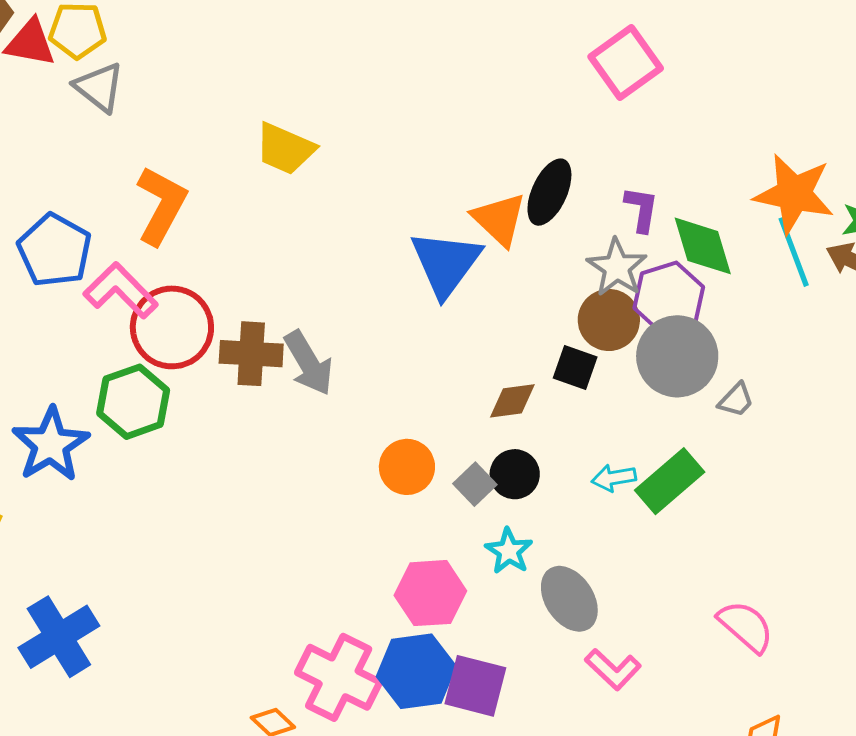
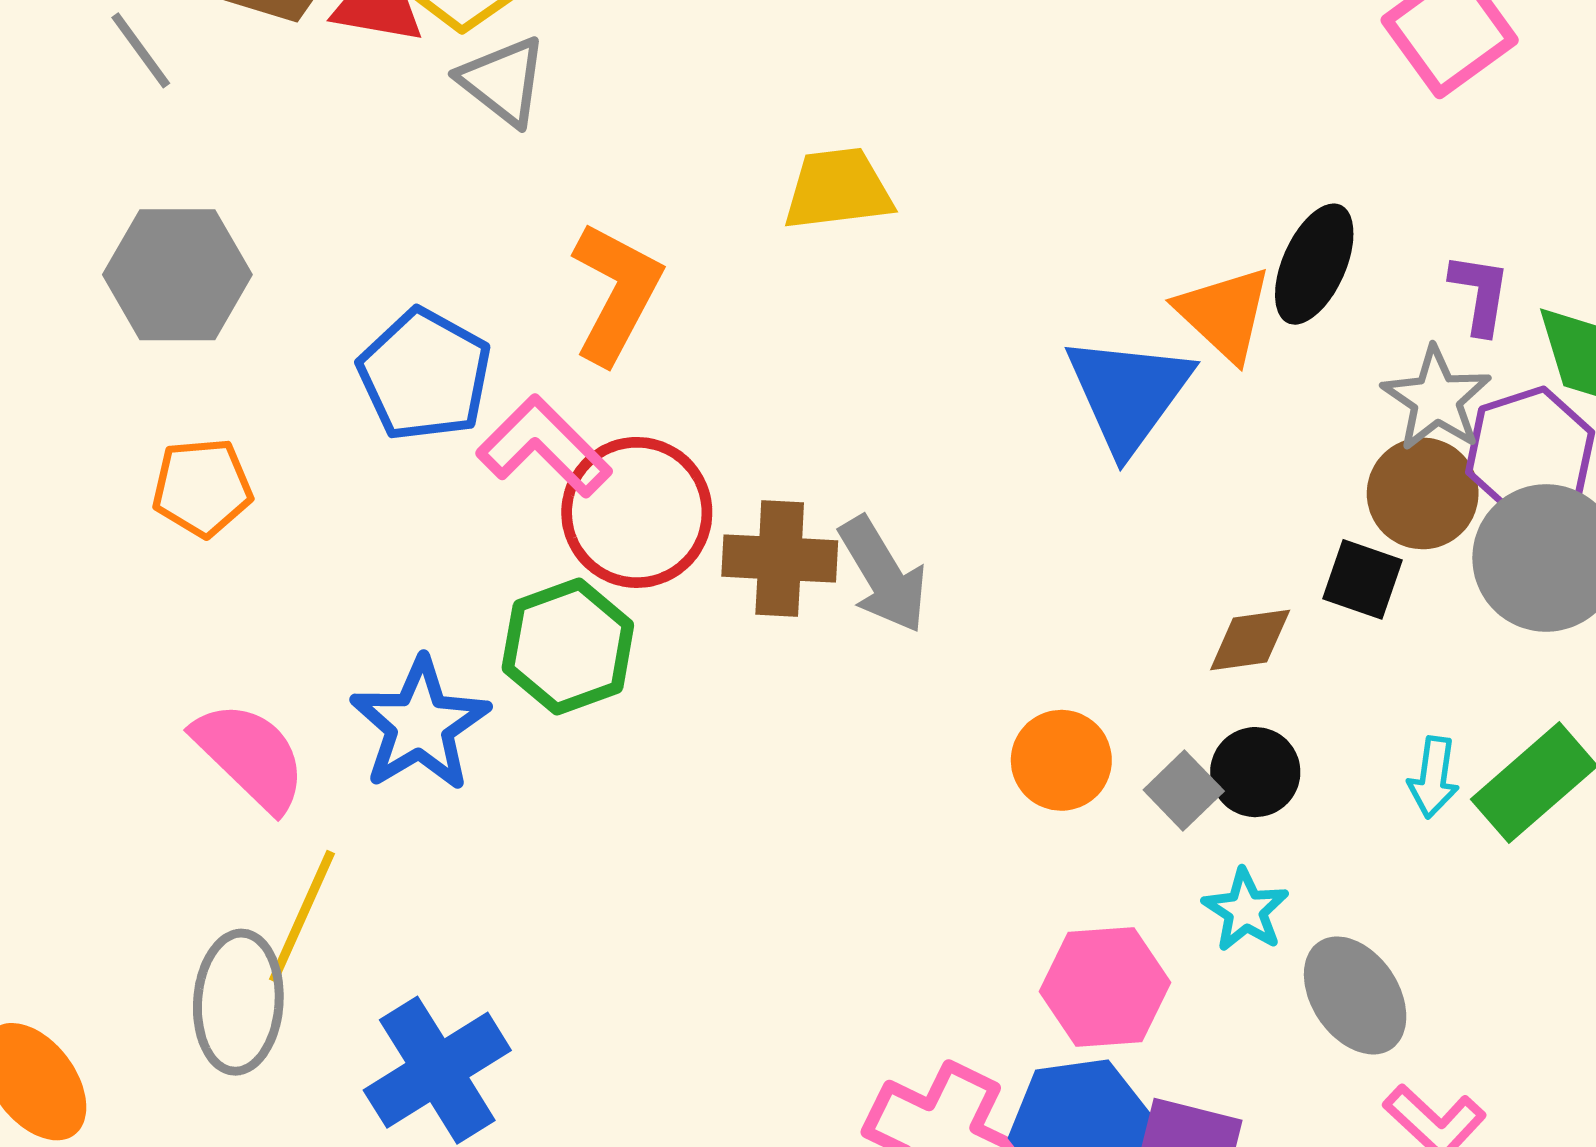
yellow trapezoid: (285, 149) -> (838, 189), turned 150
cyan arrow: (614, 478) -> (1433, 777), turned -72

